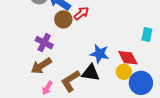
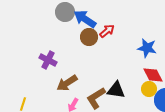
purple cross: (44, 43) -> (48, 60), moved
blue star: (100, 54) -> (147, 48), moved

